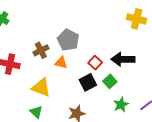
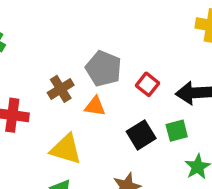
red square: (95, 63) -> (147, 84), moved
green square: (110, 81) -> (177, 131), turned 32

